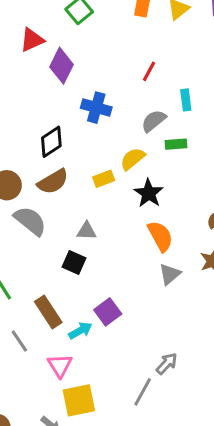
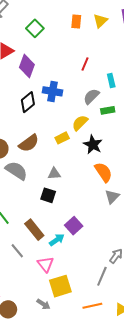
black diamond: (51, 142) -> (28, 102), moved

